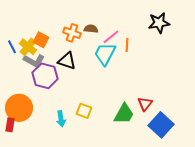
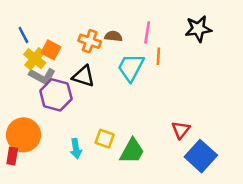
pink line: (111, 37) -> (147, 32), moved, turned -42
blue line: (12, 47) -> (23, 35), moved
green trapezoid: (124, 114) -> (132, 151), moved

